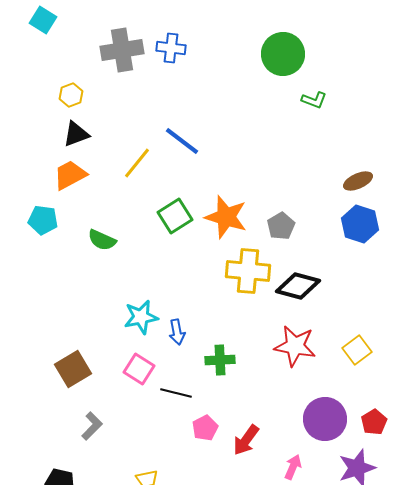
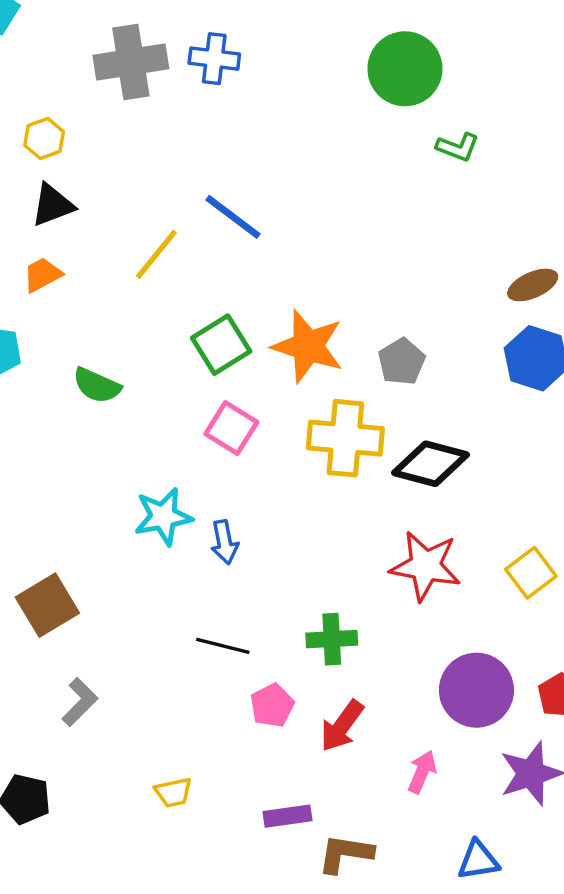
orange trapezoid: (70, 175) -> (42, 275), size x0.7
green cross: (220, 360) -> (332, 639), moved
pink square: (139, 369) -> (231, 428), moved

